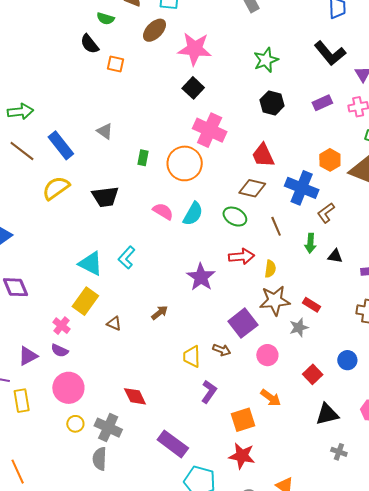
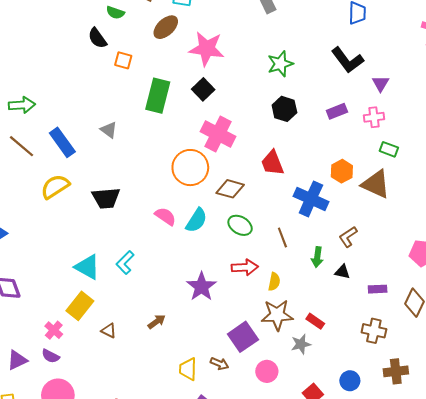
green rectangle: (143, 158) -> (158, 96), moved, size x2.0
brown diamond: (252, 188) -> (230, 189), moved
brown L-shape: (326, 213) -> (348, 237), moved

